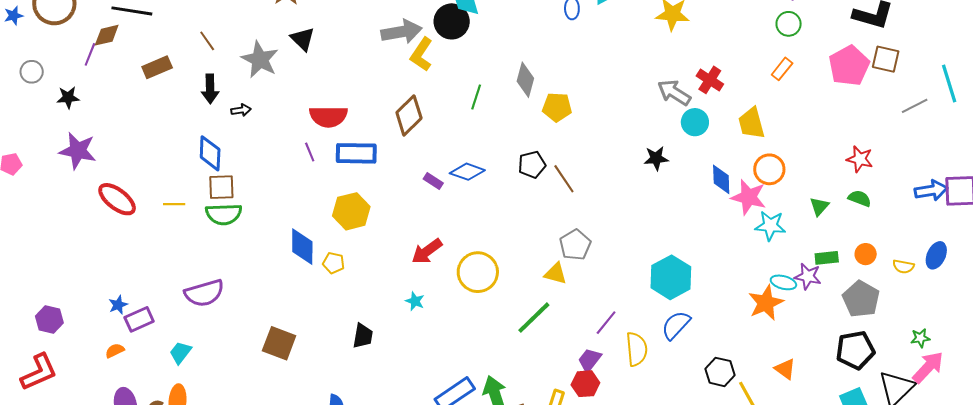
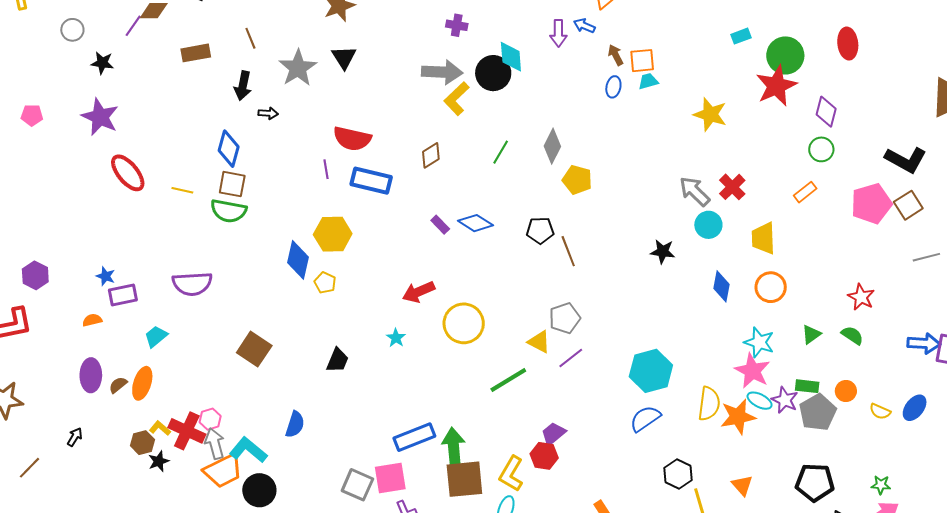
brown square: (886, 59) -> (908, 205), turned 32
brown diamond: (409, 115) -> (431, 155), size x0.7
pink star: (749, 197) -> (752, 371), moved
yellow hexagon: (351, 211) -> (333, 234), moved
gray pentagon: (861, 299) -> (818, 412), moved
blue star: (118, 305) -> (106, 276), turned 30
purple line: (606, 323) -> (571, 358), moved
yellow semicircle: (637, 349) -> (709, 404), moved

